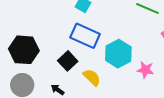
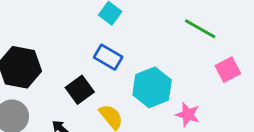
blue rectangle: (85, 36) -> (108, 57), size x0.7

